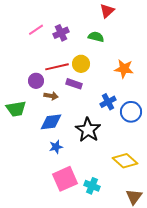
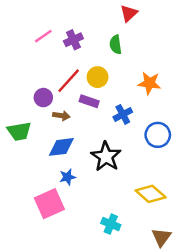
green semicircle: (96, 37) -> (116, 45), turned -112
red line: (57, 67) -> (69, 81), turned -35
blue cross: (108, 102) -> (123, 114), moved
pink square: (65, 179) -> (49, 204), moved

